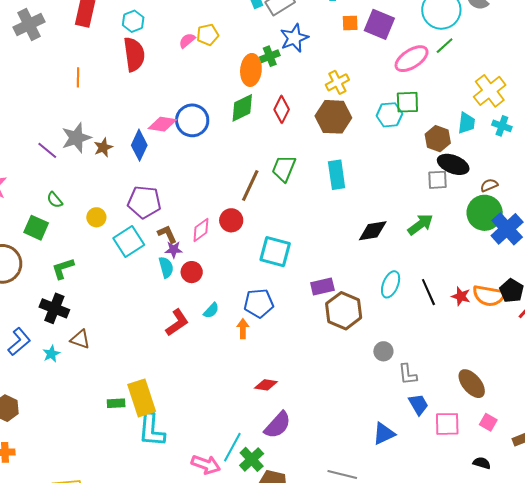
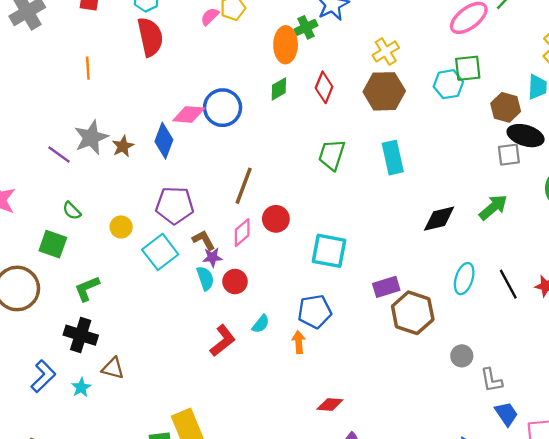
green diamond: (242, 108) -> (279, 89), size x0.7
brown line: (250, 185) -> (244, 186), moved

